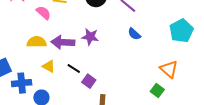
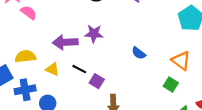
pink semicircle: (43, 13) -> (29, 13), moved
blue semicircle: (134, 34) -> (139, 53), moved
yellow semicircle: (37, 42) -> (25, 56), moved

